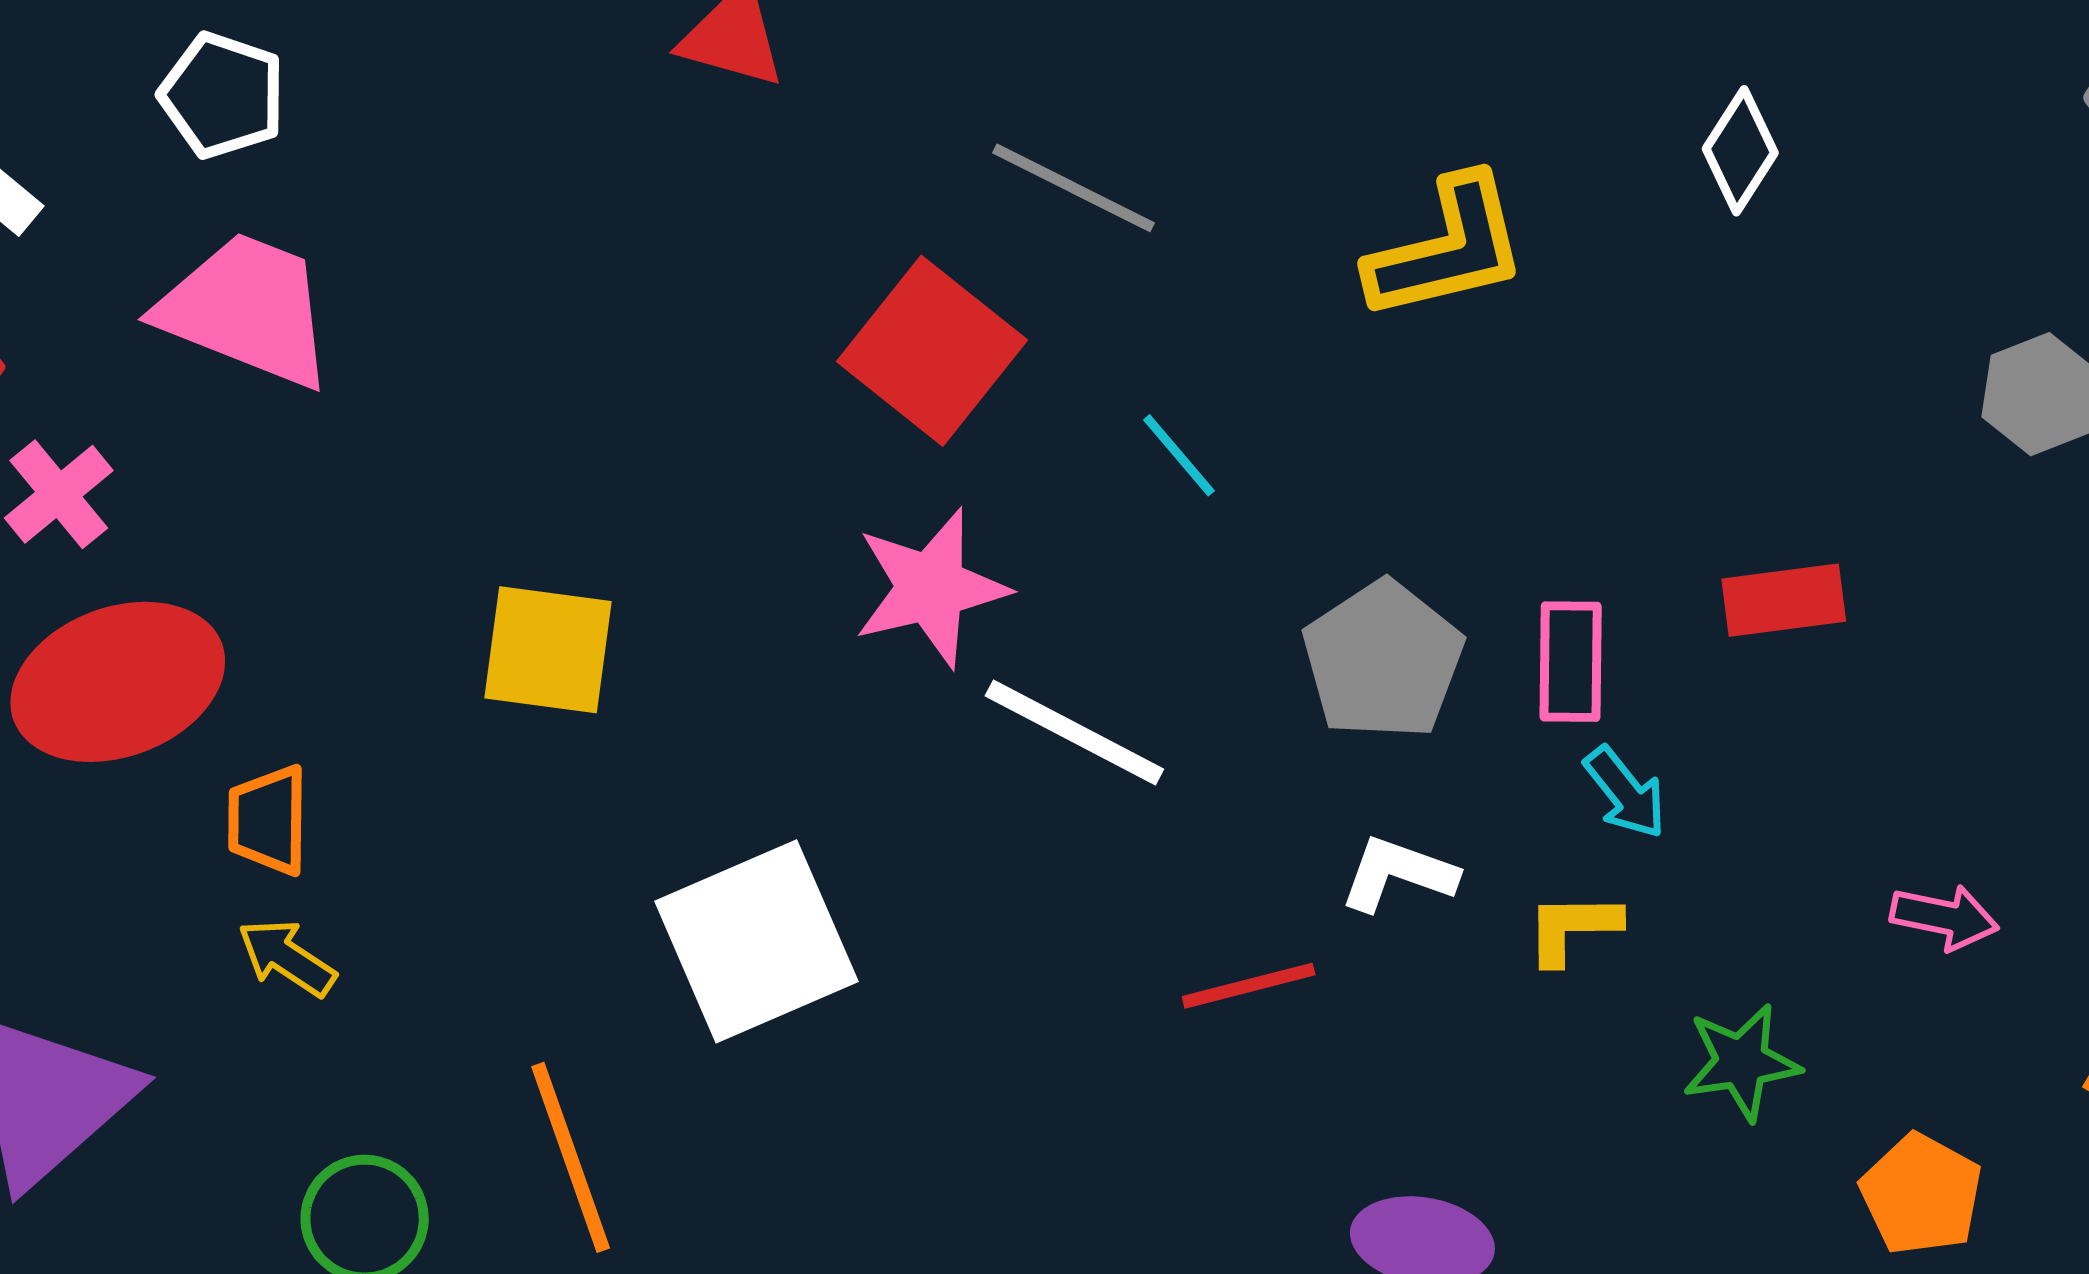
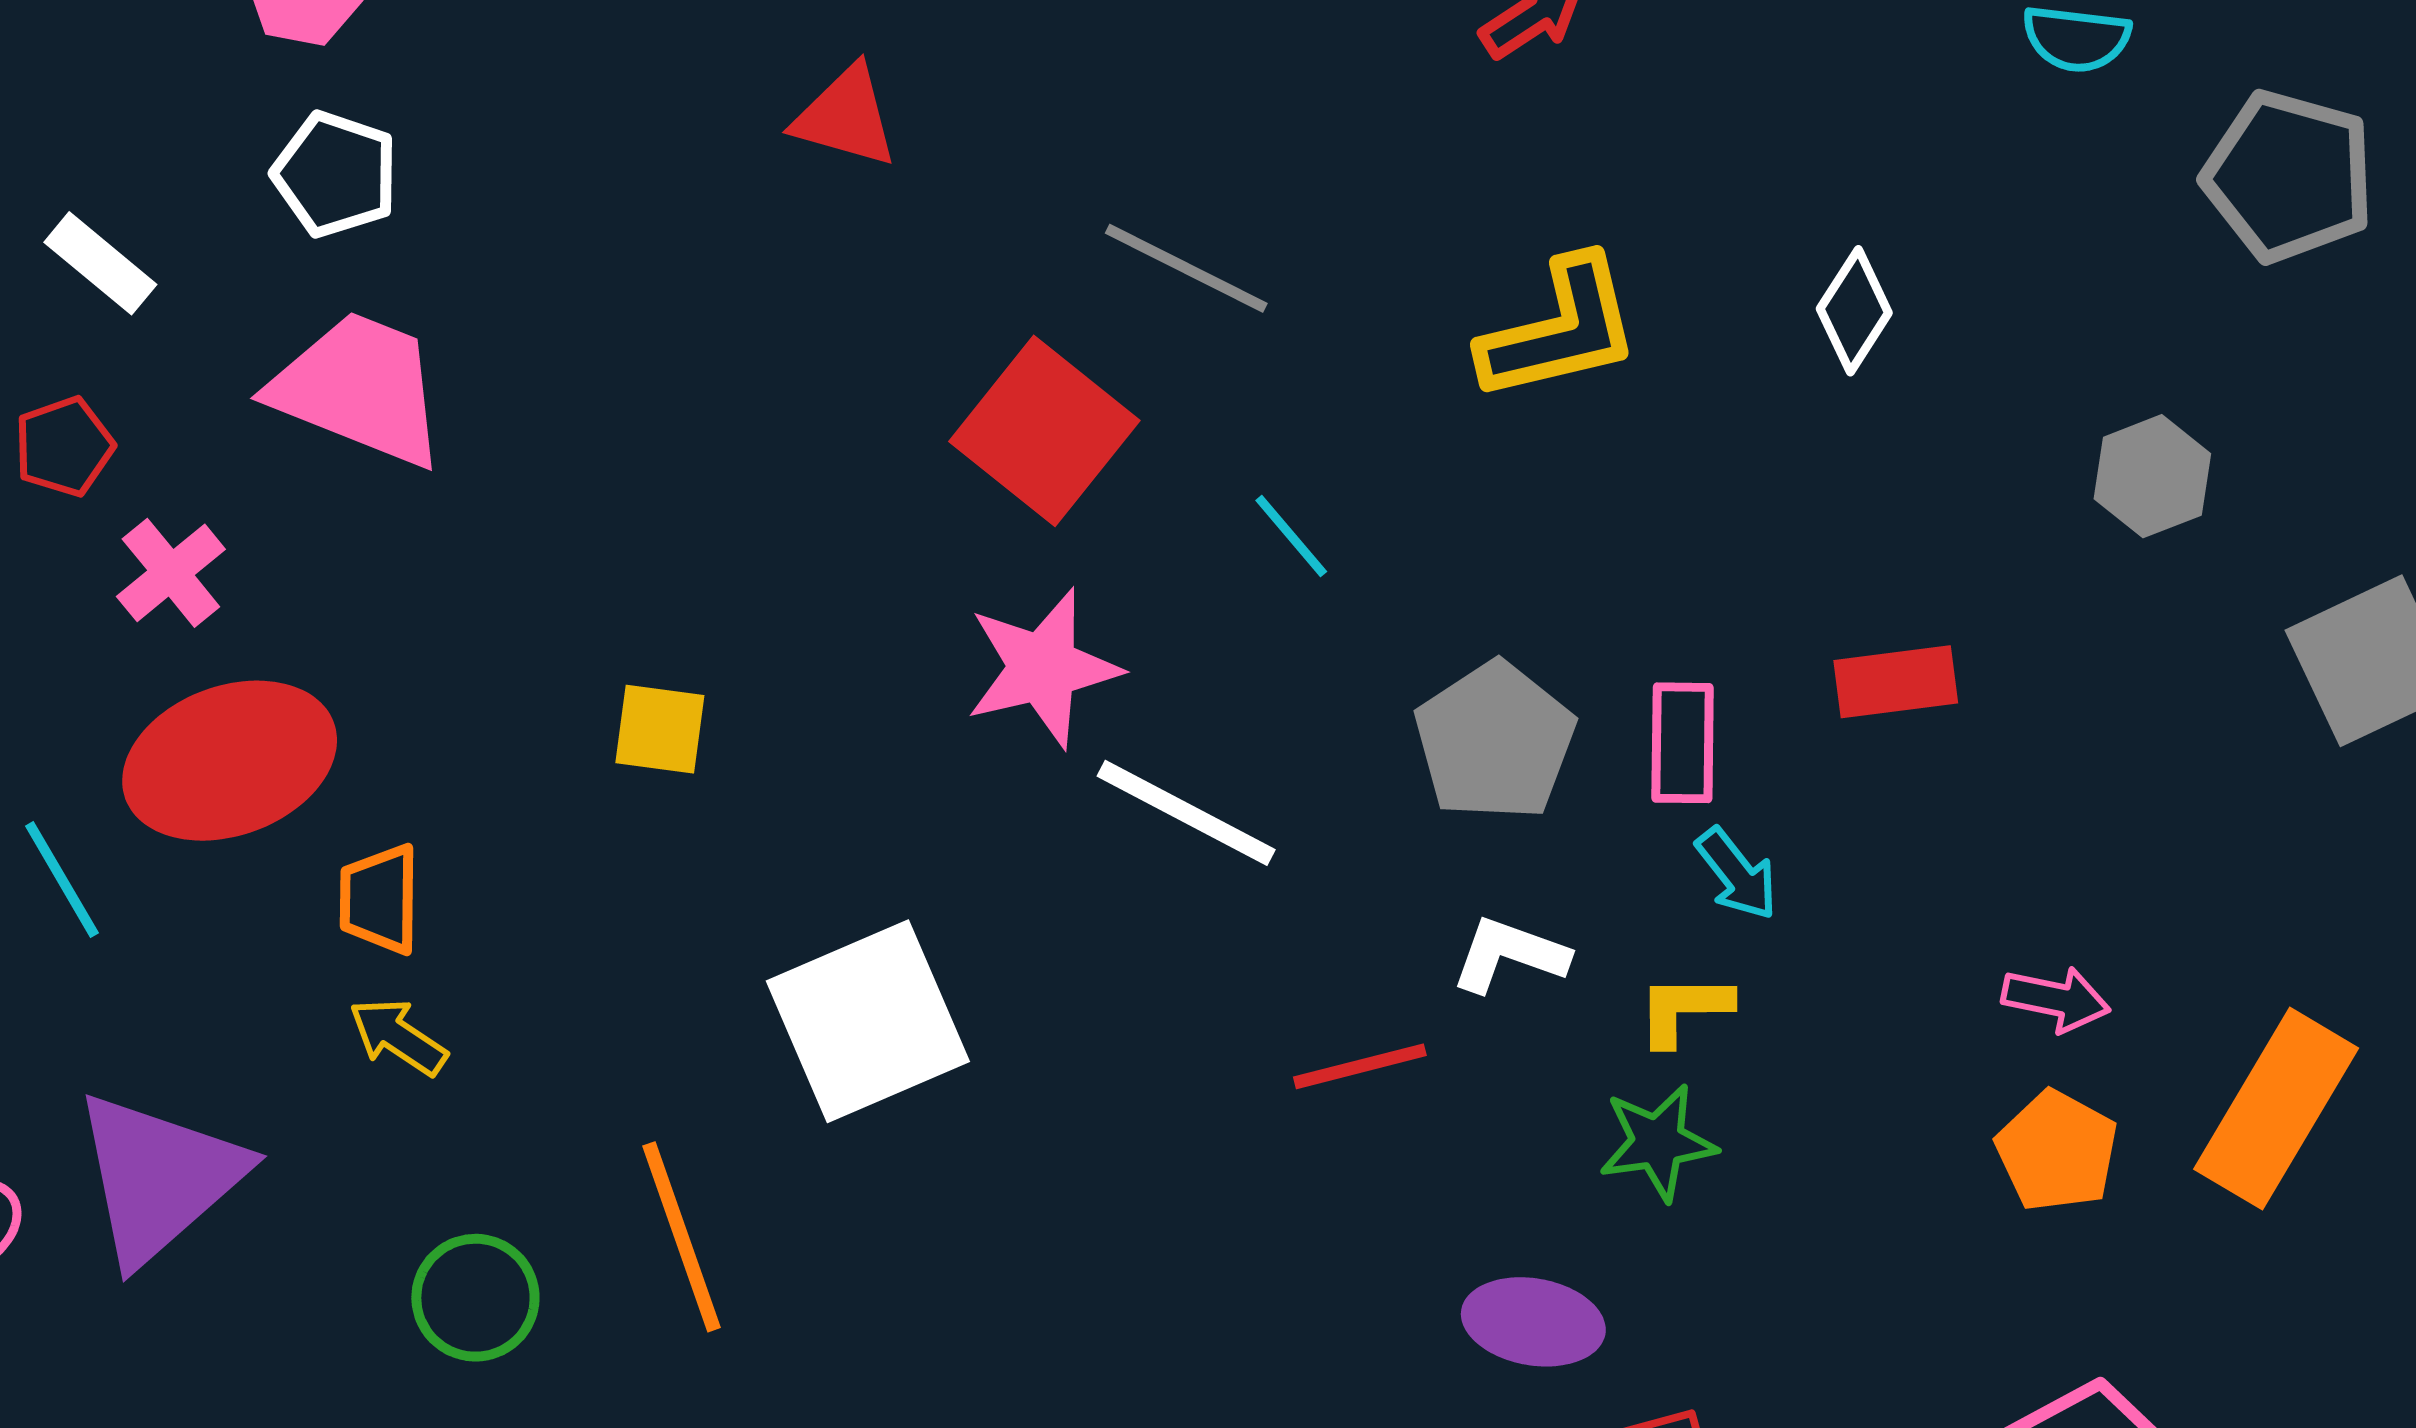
white diamond: (1740, 151) -> (1854, 311), moved
yellow square: (548, 650) -> (660, 729), size x0.7
green star: (1741, 1062) -> (1658, 1142), moved
orange pentagon: (1921, 1194) -> (2057, 1151), moved

